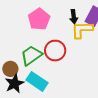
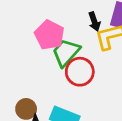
green trapezoid: (31, 55) -> (66, 53), moved

